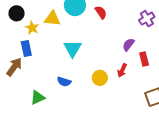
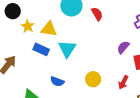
yellow triangle: (52, 19) -> (49, 29), moved
blue rectangle: (26, 48) -> (41, 49), moved, turned -56
red arrow: (122, 70) -> (123, 82), moved

